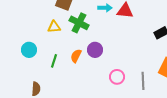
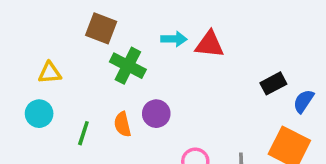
yellow triangle: (54, 27) -> (50, 73), moved
orange semicircle: (76, 56) -> (123, 124), turned -40

